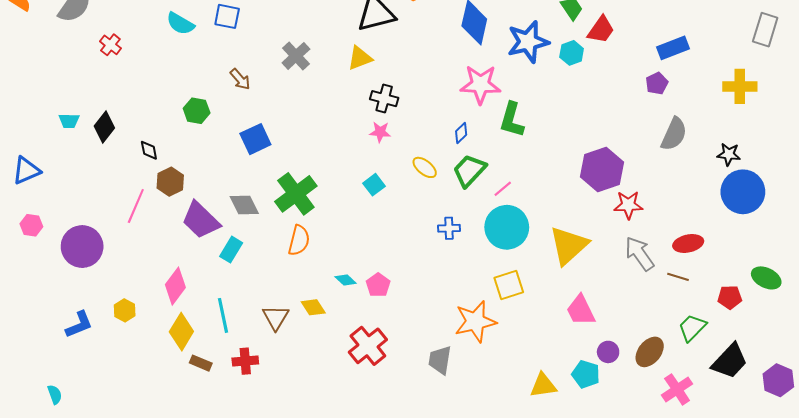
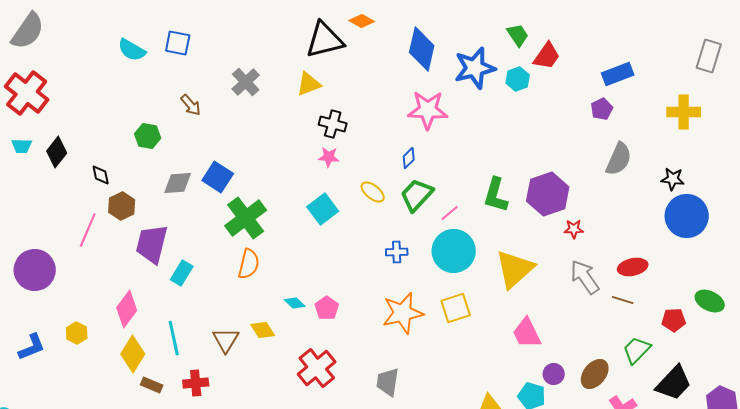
red cross: (110, 45) -> (27, 93), moved, size x2.0
green L-shape: (512, 120) -> (496, 195), moved
blue square: (255, 139) -> (218, 177), moved, turned -32
cyan square: (374, 185) -> (323, 209), size x1.4
gray diamond: (244, 205) -> (178, 183), moved, turned -68
red star: (628, 205) -> (574, 229), size x0.7
purple trapezoid: (201, 220) -> (152, 244), turned 60
orange star: (475, 322) -> (403, 313), moved

